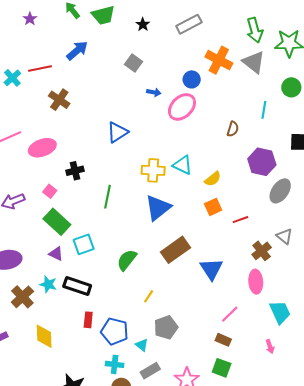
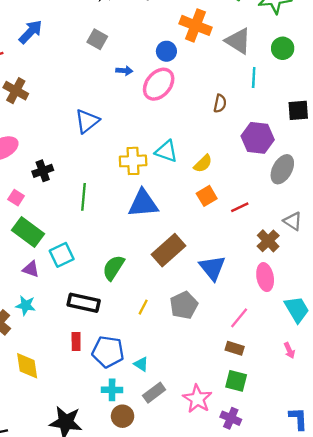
gray triangle: (254, 62) -> (238, 41), moved
blue triangle: (158, 208) -> (143, 204), turned 40
black rectangle: (77, 286) -> (84, 303), moved
gray pentagon: (166, 327) -> (184, 305), moved

